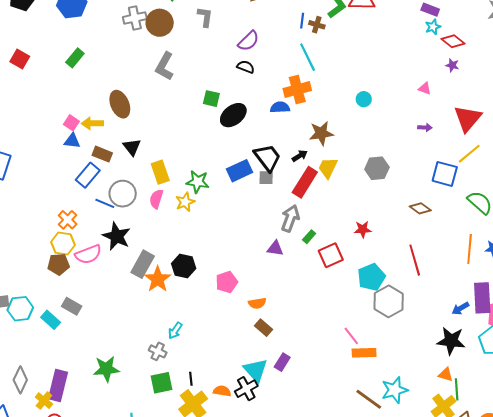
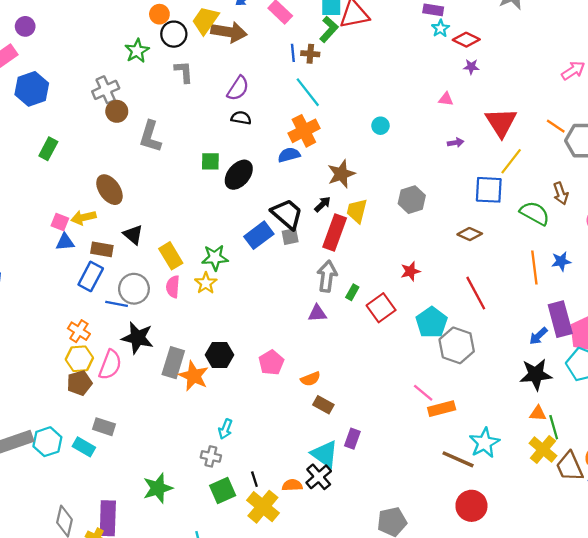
brown circle: (160, 23) -> (117, 111), moved, size x0.7
pink semicircle: (88, 254) -> (110, 365), turned -36

